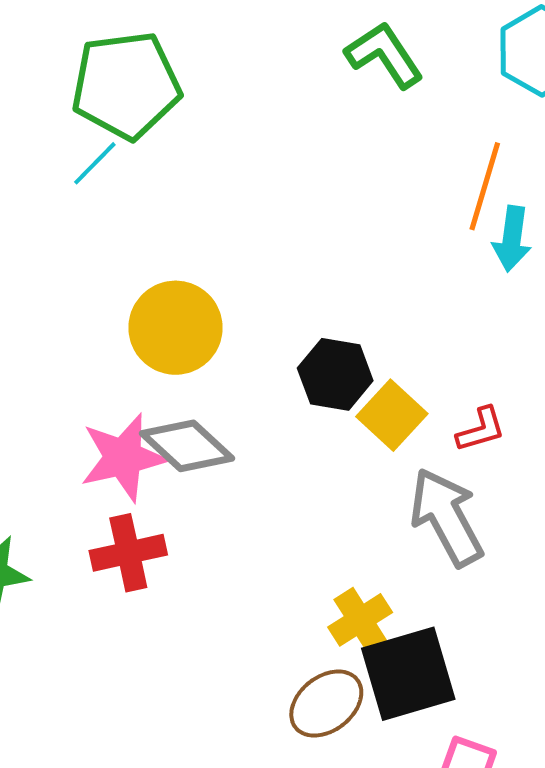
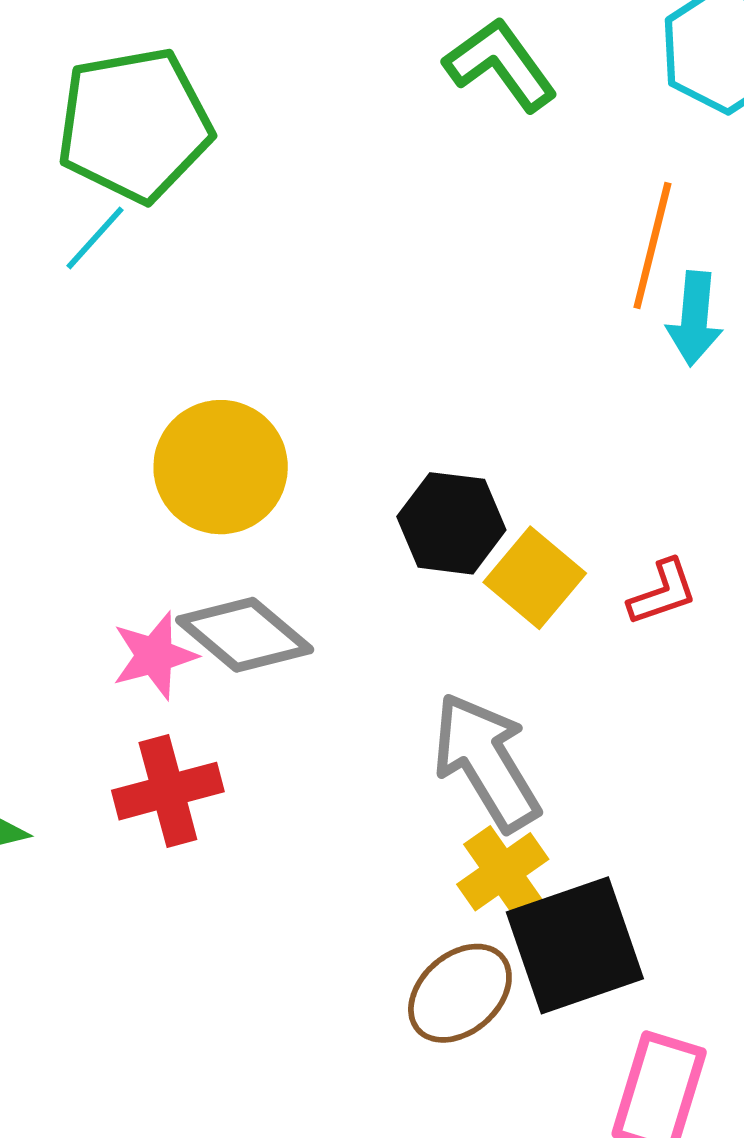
pink star: (123, 458) -> (154, 656), size x0.7
gray arrow: (447, 517) -> (486, 762), moved

